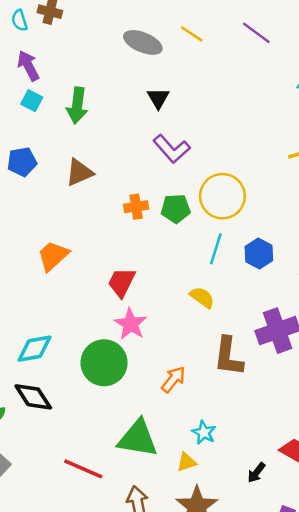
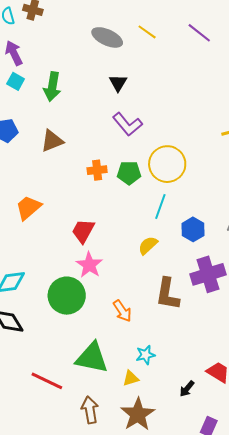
blue hexagon: (259, 254) -> (193, 229), moved
yellow semicircle: (202, 297) -> (148, 245), turned -80
orange arrow: (173, 379) -> (122, 311), turned 105
cyan star: (204, 433) -> (145, 355), turned 30

